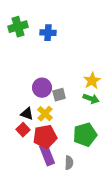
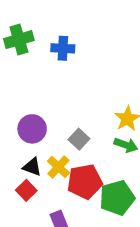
purple circle: (42, 88) -> (32, 129), moved
gray square: (59, 95) -> (79, 139), turned -32
red pentagon: (45, 137) -> (85, 182), moved

